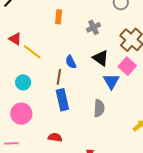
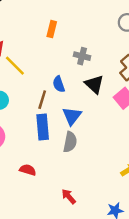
gray cross: (93, 27) -> (82, 56), moved, turned 32
blue triangle: (111, 81) -> (72, 116), moved
gray semicircle: (99, 108) -> (70, 142), moved

